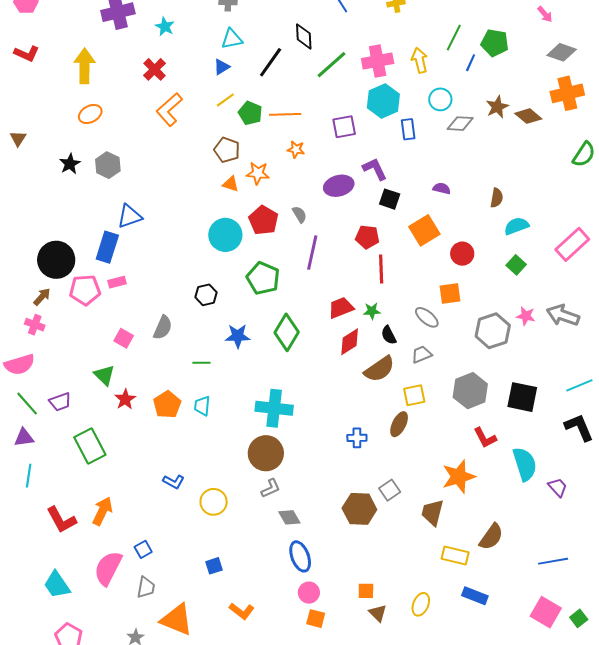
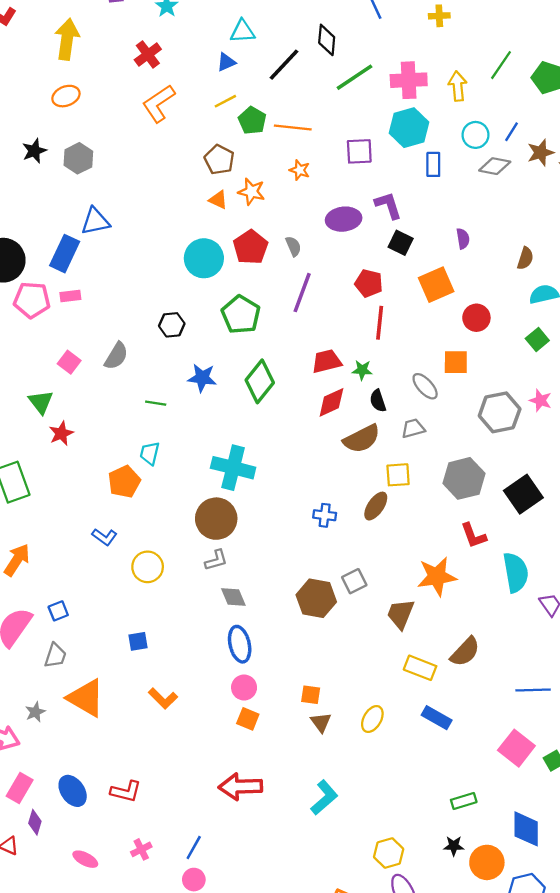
blue line: (471, 63) -> (512, 132), moved
purple semicircle: (442, 188) -> (463, 239), turned 60
black square: (522, 397) -> (523, 494), turned 36
orange pentagon: (167, 405) -> (124, 482), moved

